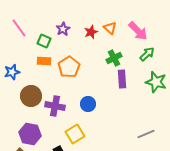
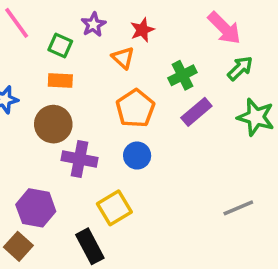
orange triangle: (110, 28) -> (123, 58), moved
orange pentagon: (69, 67) -> (135, 108), moved
purple rectangle: (122, 79) -> (196, 112), turned 54
brown circle: (31, 96) -> (53, 124), moved

